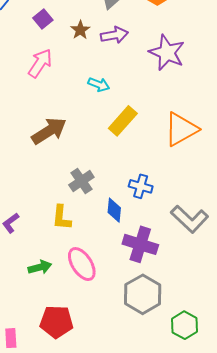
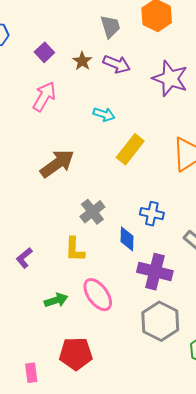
purple arrow: (114, 35) -> (117, 64), turned 36

